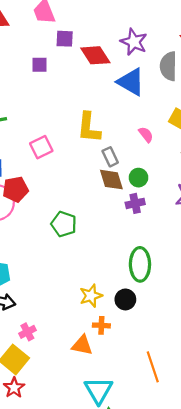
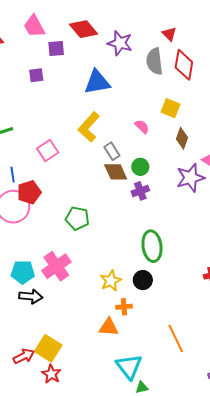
red diamond: (95, 55) -> (84, 29), moved
blue triangle: (131, 82) -> (97, 82), moved, turned -32
yellow L-shape: (89, 128) -> (89, 127), turned 44
pink cross: (27, 332) -> (56, 266), moved, size x1.8

